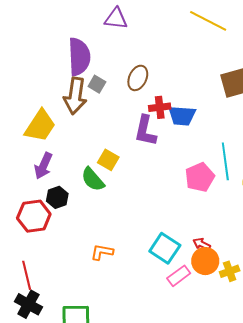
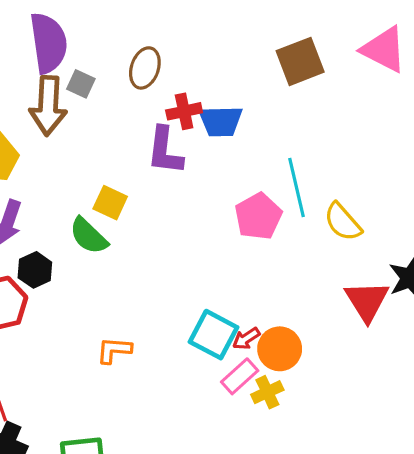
red arrow: (202, 244) -> (246, 339), moved, turned -54
yellow cross: (230, 271) -> (267, 392), moved

